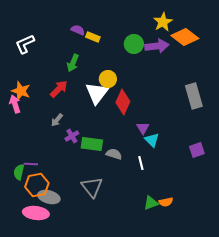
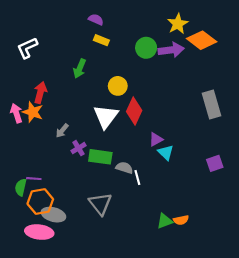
purple semicircle: (78, 30) -> (96, 19), moved
red arrow: (59, 89) -> (40, 92), moved, turned -30
orange star: (21, 91) -> (33, 112), moved
white triangle: (97, 93) -> (106, 116), moved
purple triangle: (143, 128) -> (156, 139), turned 32
white line: (141, 163) -> (137, 178), moved

